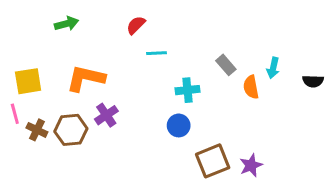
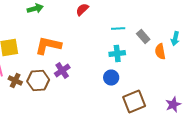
cyan line: (156, 53) -> (118, 28), moved
purple star: (251, 165) -> (173, 104), moved

